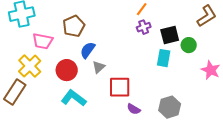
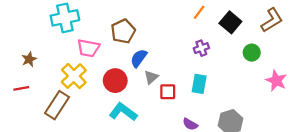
purple cross: (144, 27) -> (201, 48), moved
black square: (170, 35) -> (230, 22), moved, turned -36
cyan rectangle: (164, 58) -> (199, 84), moved
red square: (120, 87) -> (168, 92), moved, size x0.7

